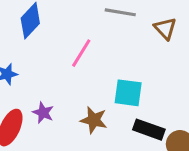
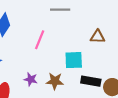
brown triangle: (165, 28) -> (98, 37), moved, turned -35
purple star: (43, 113) -> (31, 79), moved

